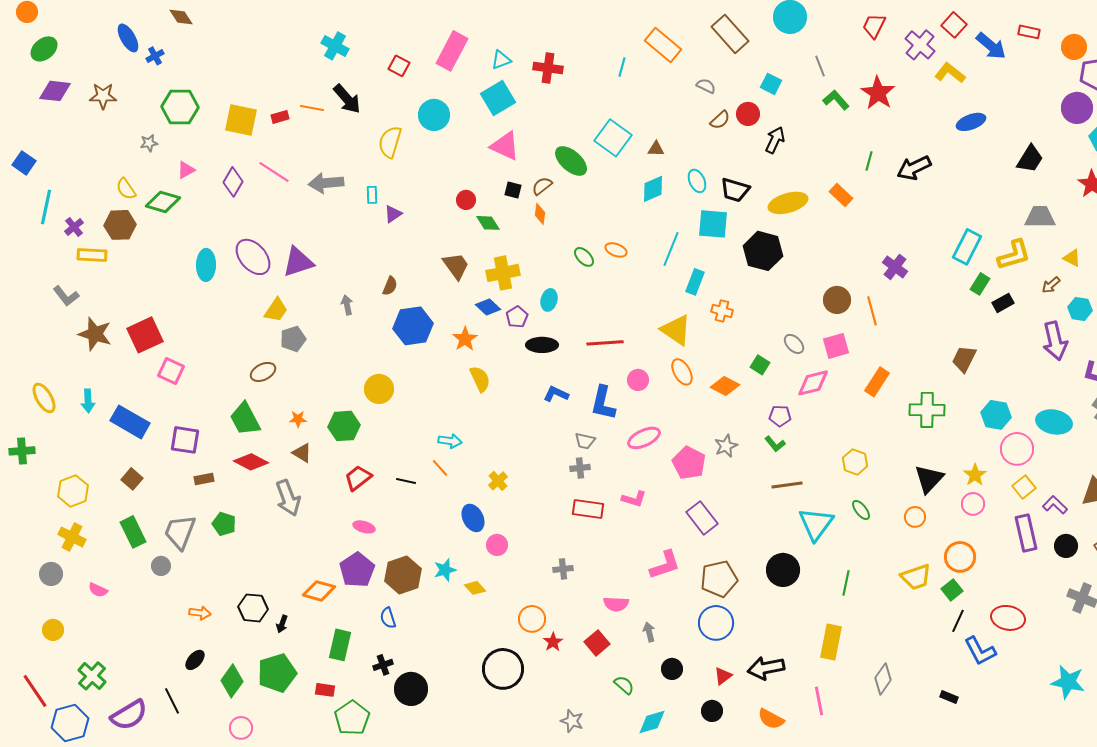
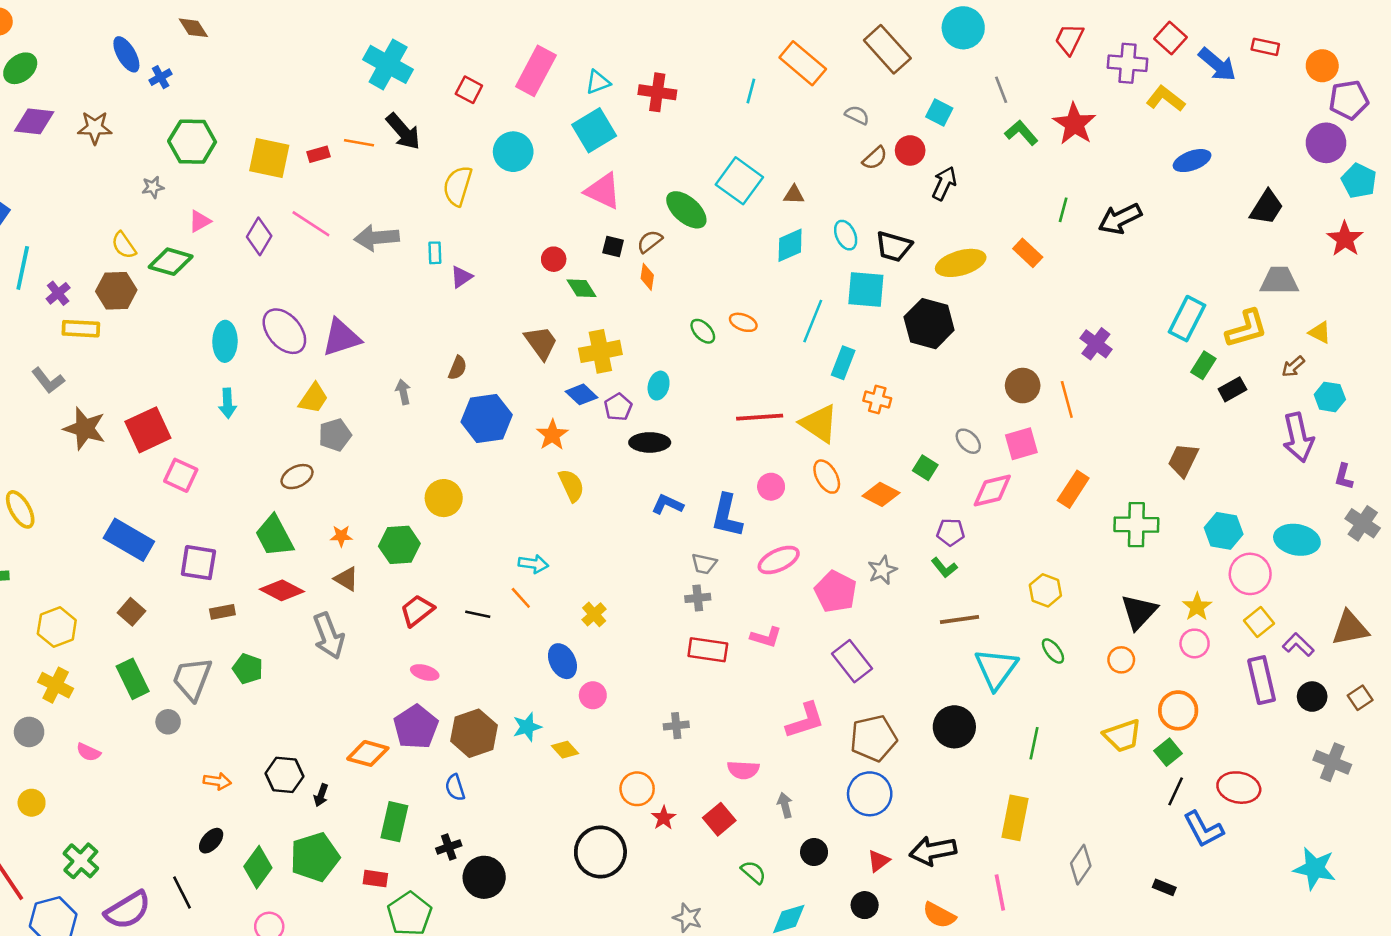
purple cross: (920, 45) -> (1128, 63), turned -36
cyan cross: (335, 46) -> (388, 64), size x1.4
red line: (605, 343) -> (760, 417), moved
cyan arrow: (88, 401) -> (228, 403), moved

